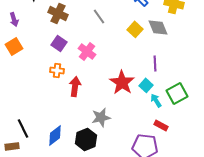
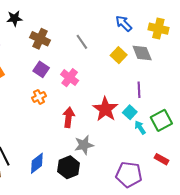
orange cross: (57, 70) -> (39, 97), turned -32
red arrow: (75, 86) -> (69, 117), moved
red rectangle: (161, 125) -> (161, 159), moved

